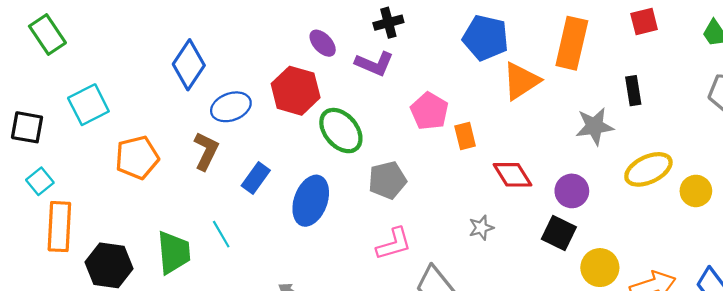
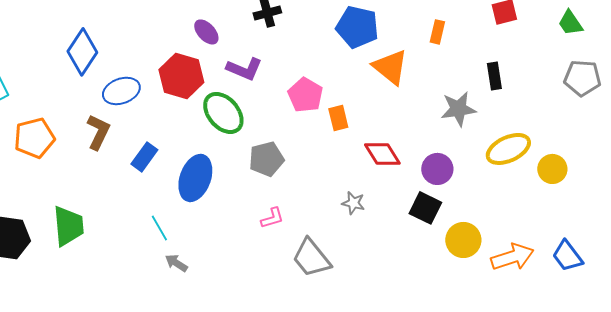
orange rectangle: (572, 43) -> (437, 32), size x0.5
purple L-shape: (374, 64) -> (244, 69), moved
orange triangle: (521, 81) -> (390, 67), turned -48
gray star: (481, 228) -> (353, 203), turned 30
cyan line: (221, 234) -> (159, 228), moved
pink L-shape: (394, 244) -> (272, 218), size x0.7

